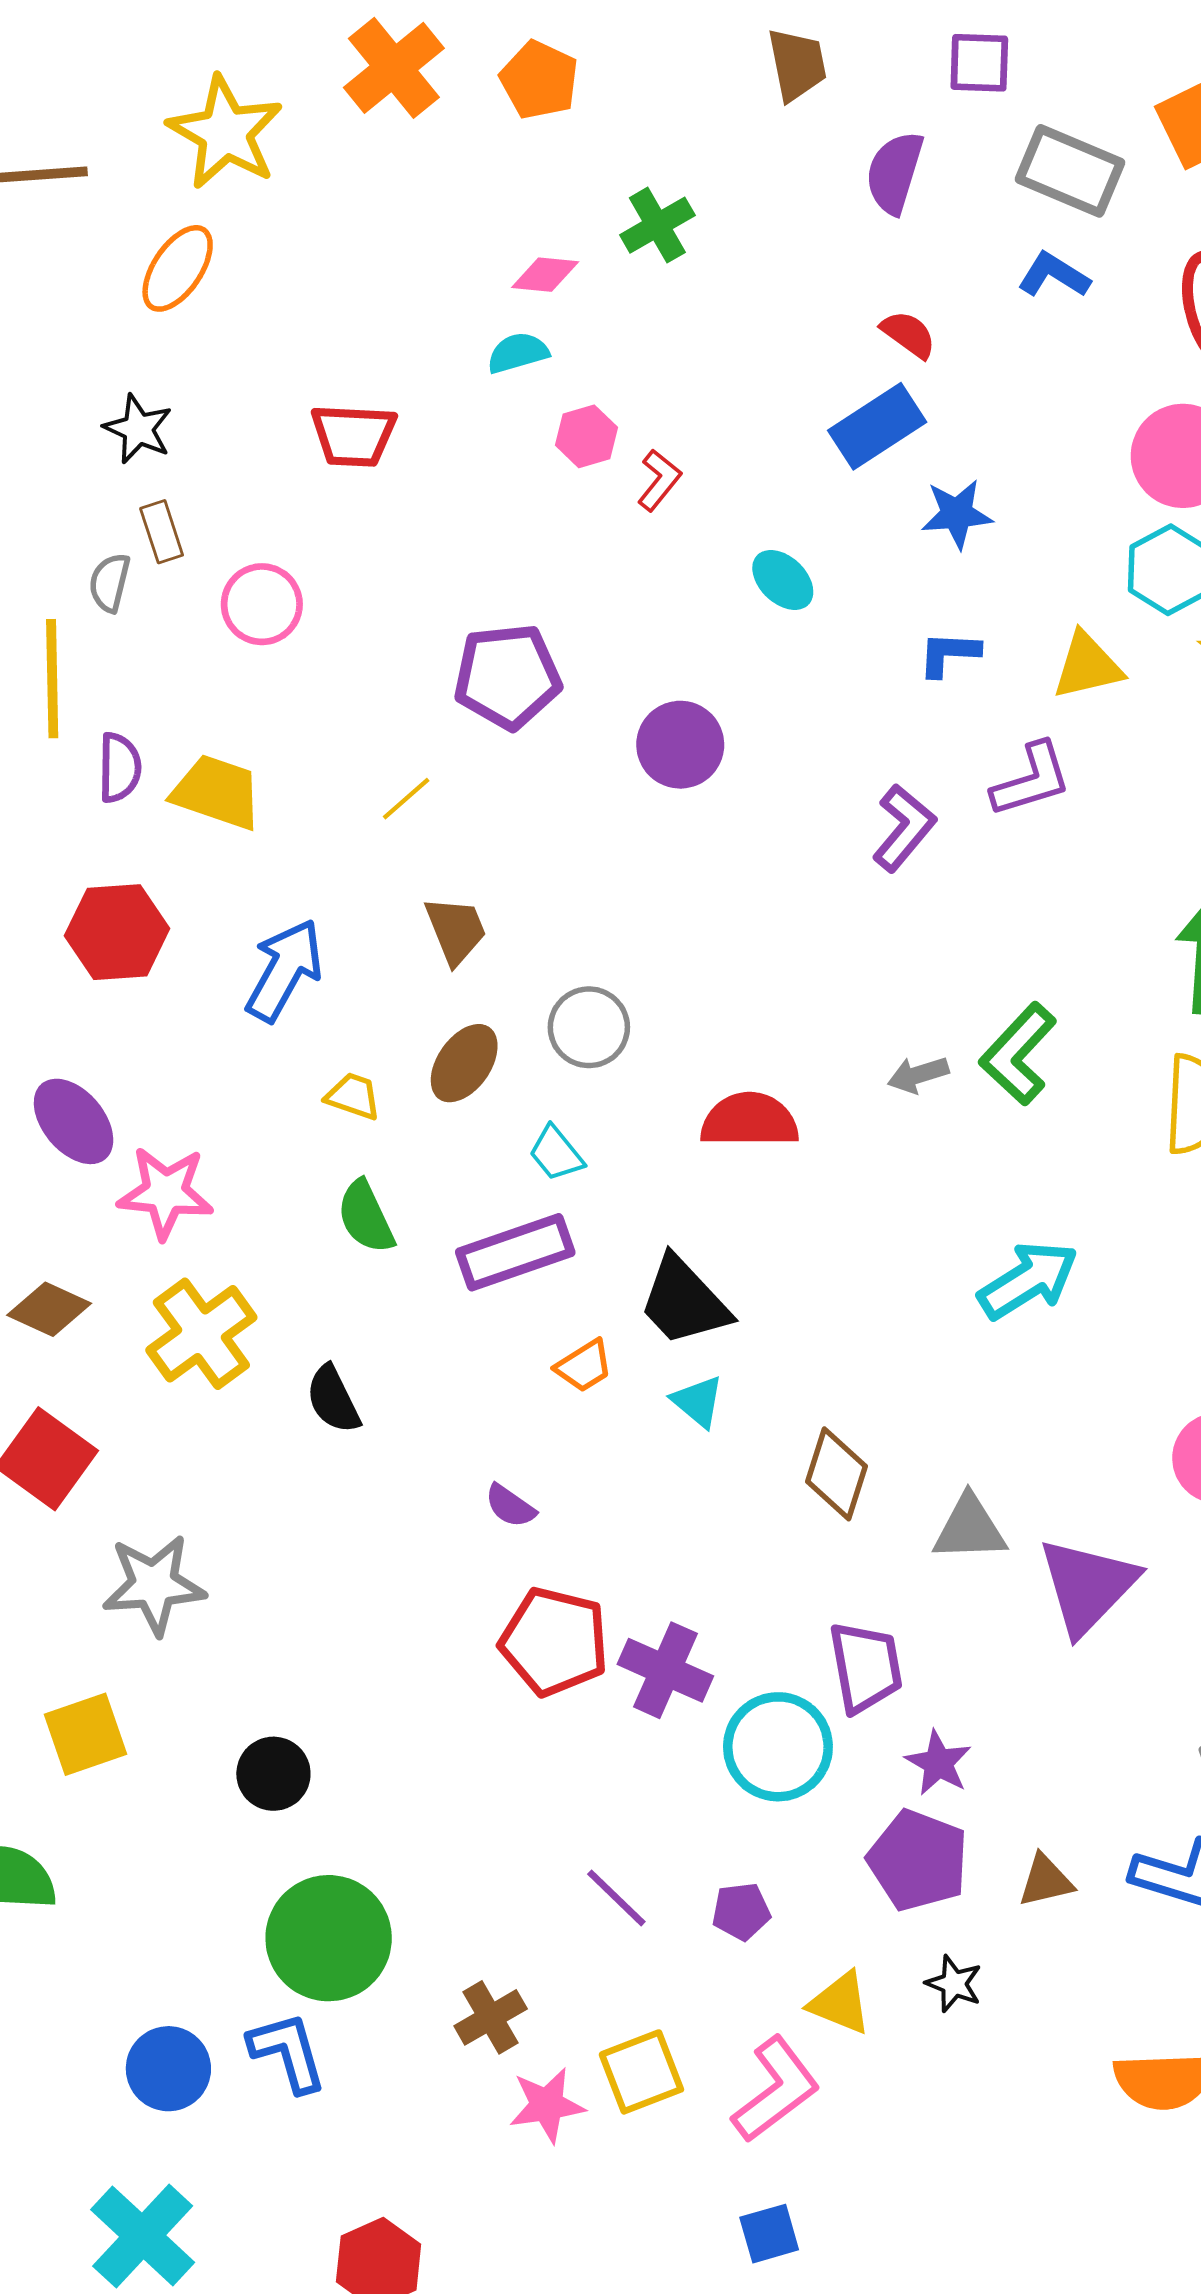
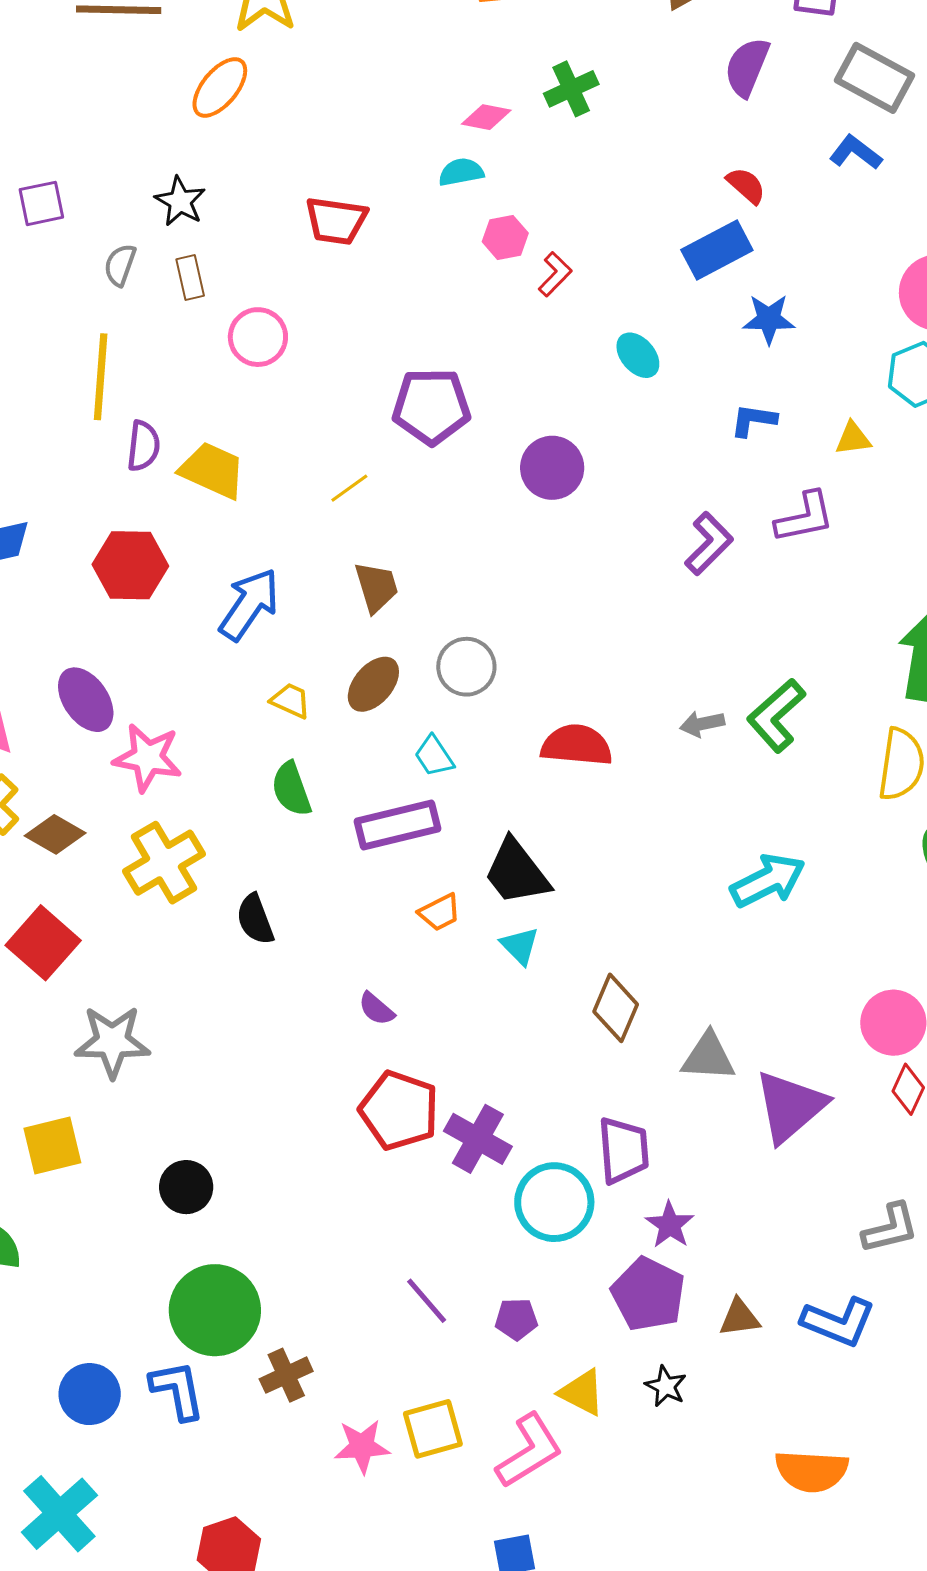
gray semicircle: (110, 583) -> (120, 265), moved
yellow triangle: (1087, 666) -> (853, 438), size x0.7
brown cross: (491, 2017) -> (286, 1375), moved

